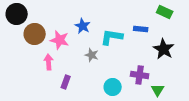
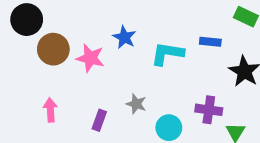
gray star: (92, 55) -> (136, 104), moved
pink arrow: (49, 62) -> (50, 110), moved

